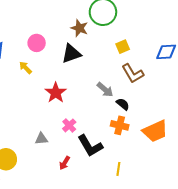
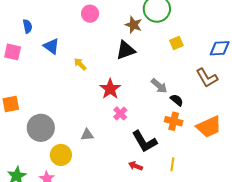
pink circle: (37, 43) -> (90, 14), moved
brown L-shape: (133, 73) -> (207, 78), moved
pink cross: (69, 125) -> (120, 113), moved
gray triangle: (41, 139) -> (87, 135), moved
red arrow: (65, 163) -> (135, 166), moved, turned 80

